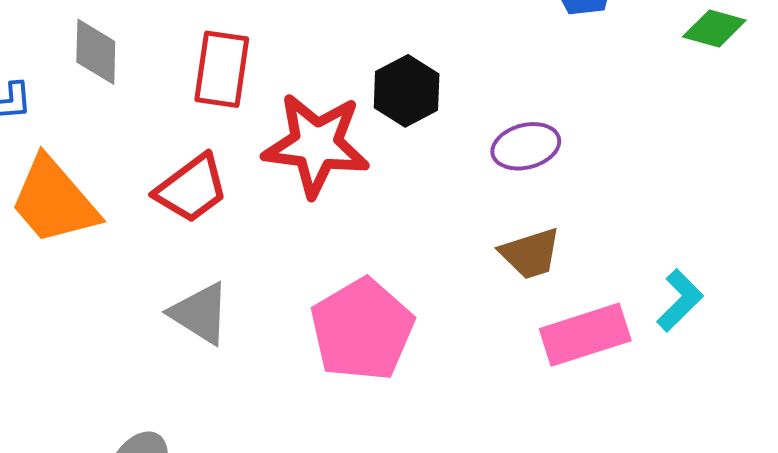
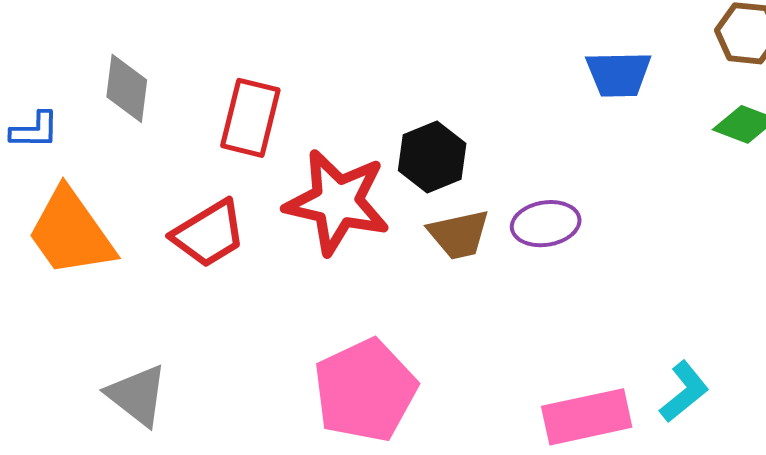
brown trapezoid: (530, 253) -> (459, 234), moved
gray triangle: (200, 313) -> (137, 395), moved

